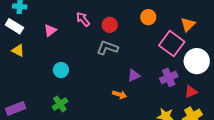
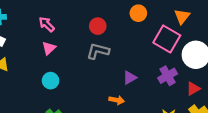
pink arrow: (83, 19) -> (47, 24), moved
pink triangle: (50, 30) -> (49, 48), moved

